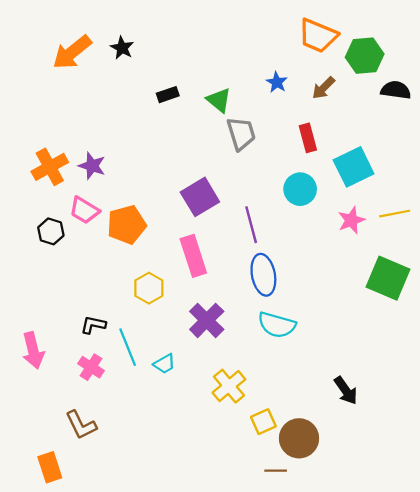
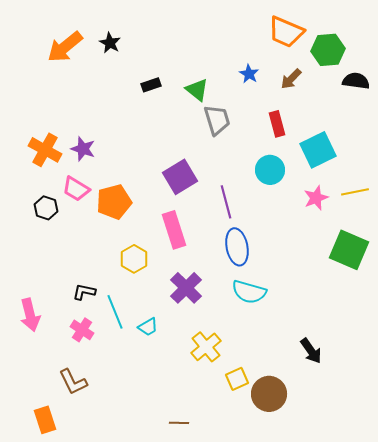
orange cross: (50, 167) -> (45, 150), turned -32
brown line: (276, 471) -> (179, 423), moved

